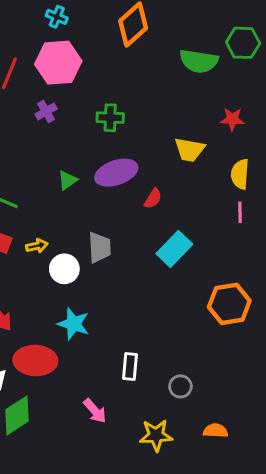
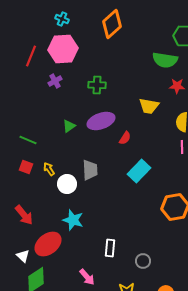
green semicircle: (199, 61) -> (165, 60), moved
yellow arrow: (37, 246) -> (49, 169), turned -112
red ellipse: (35, 360) -> (48, 244), turned -40

